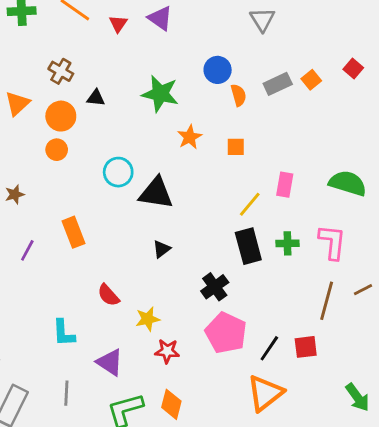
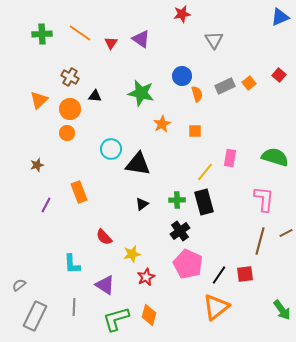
green cross: (287, 243) -> (177, 200), moved
red star: (167, 351) -> (146, 277), turned -30

